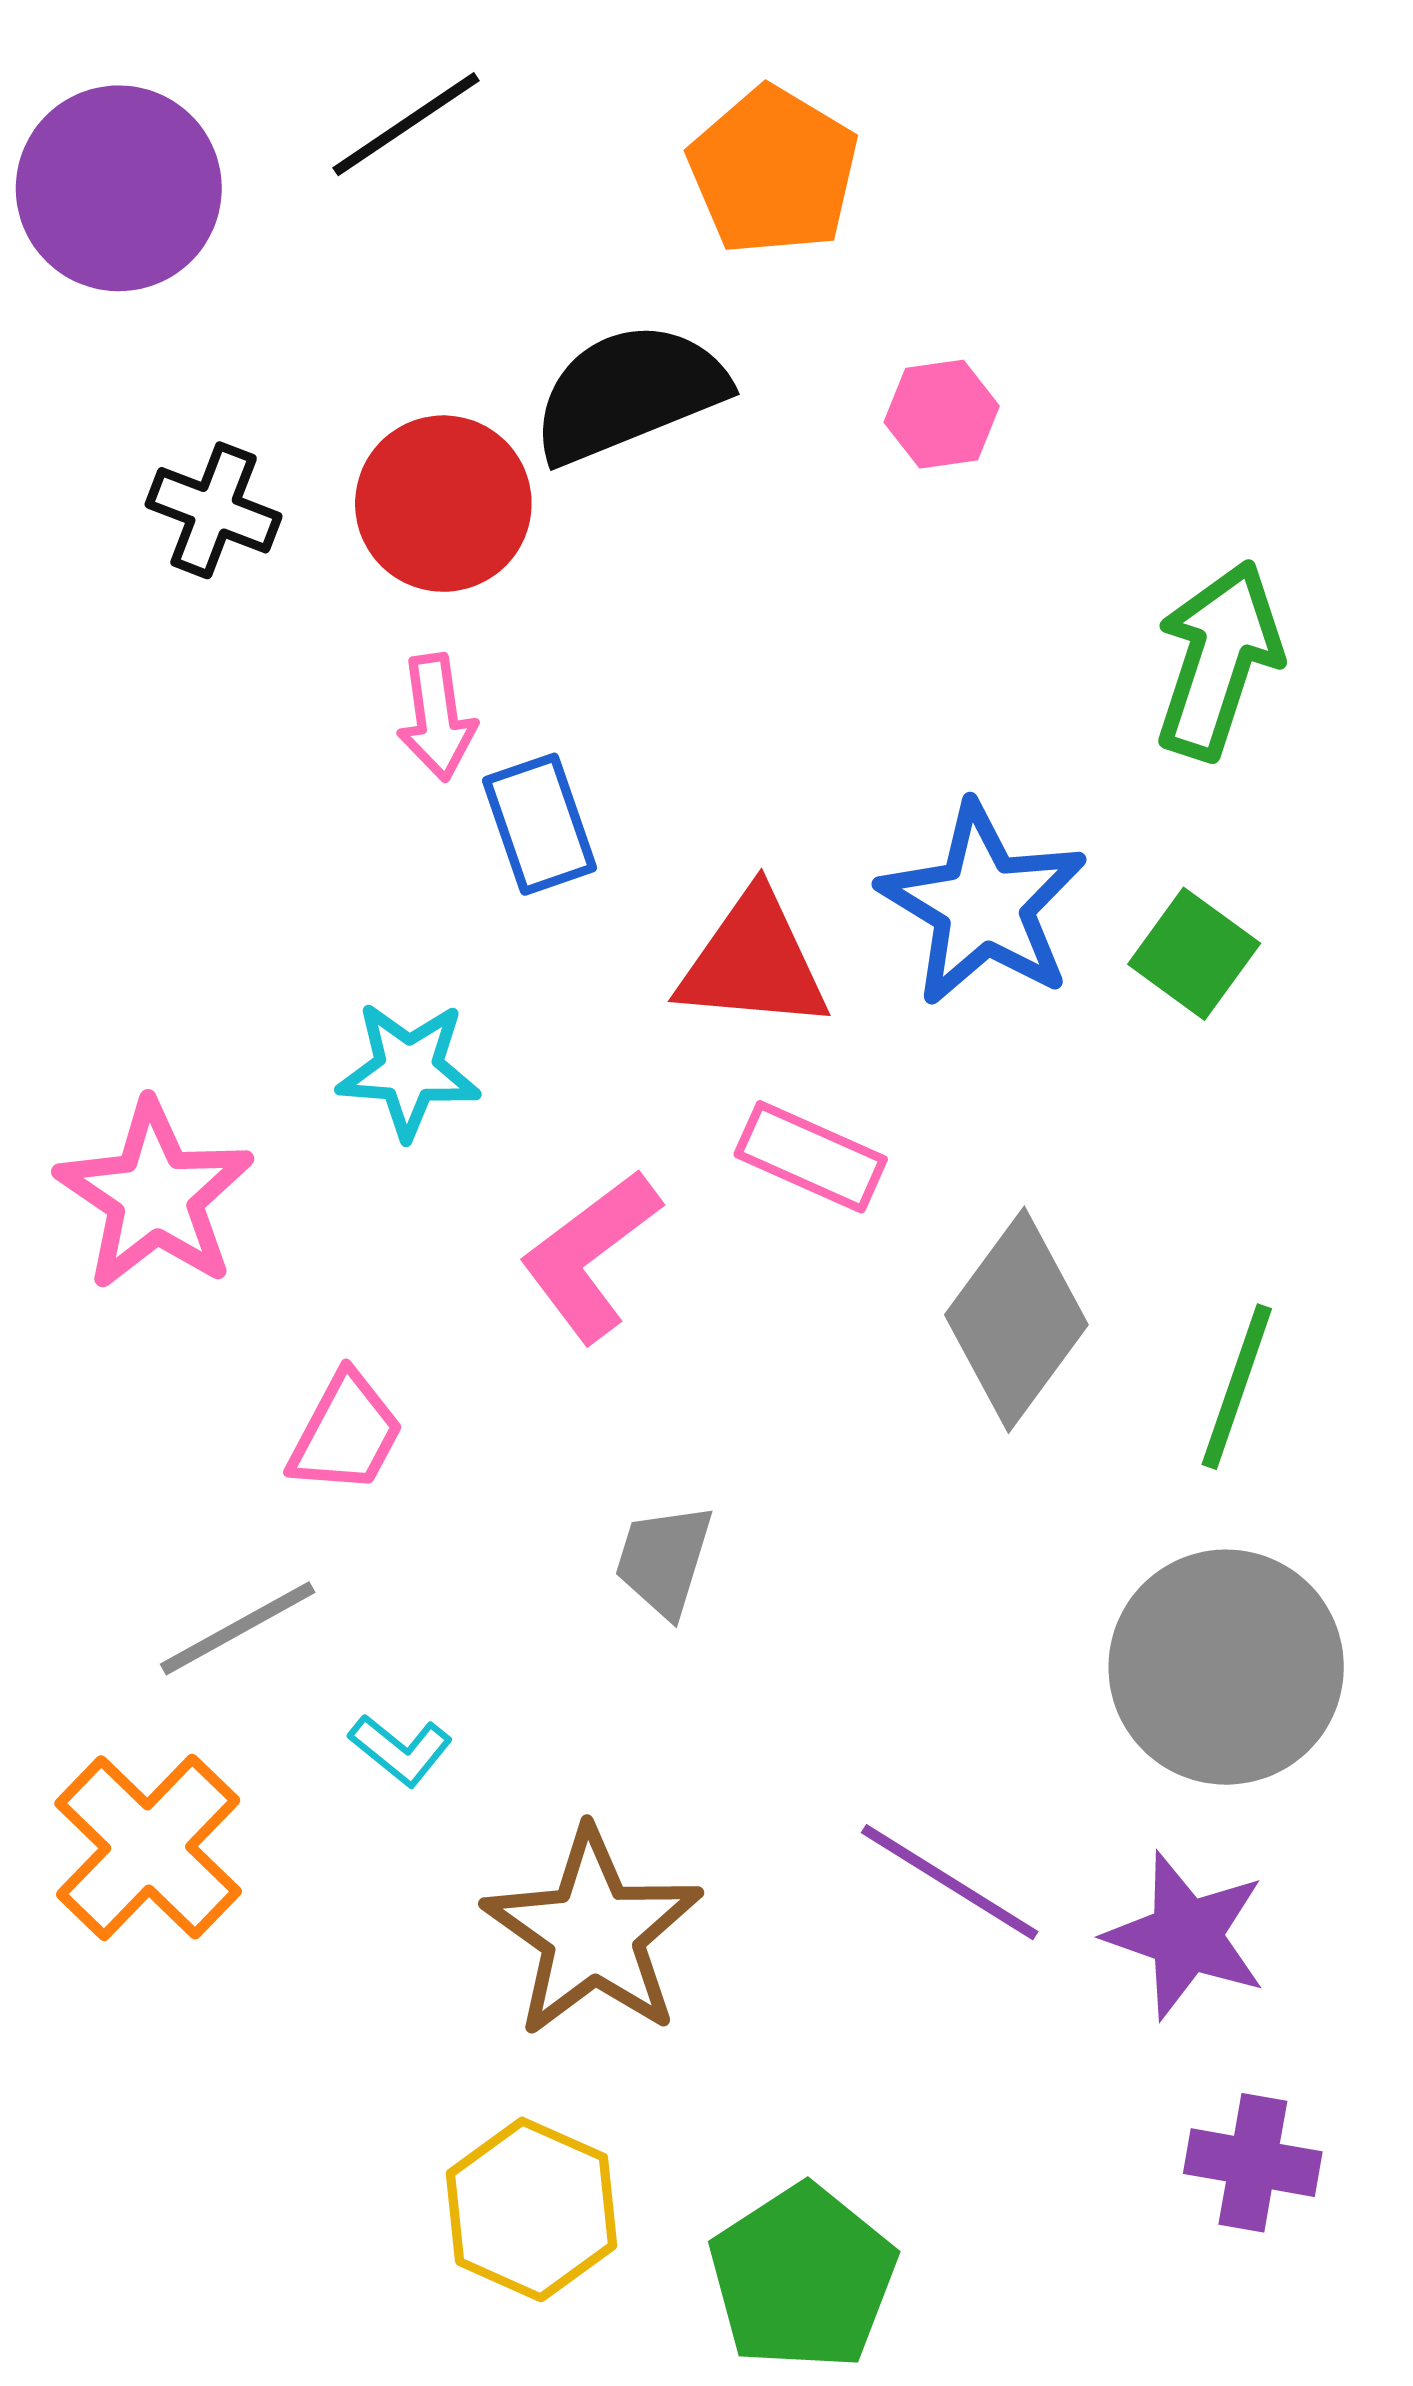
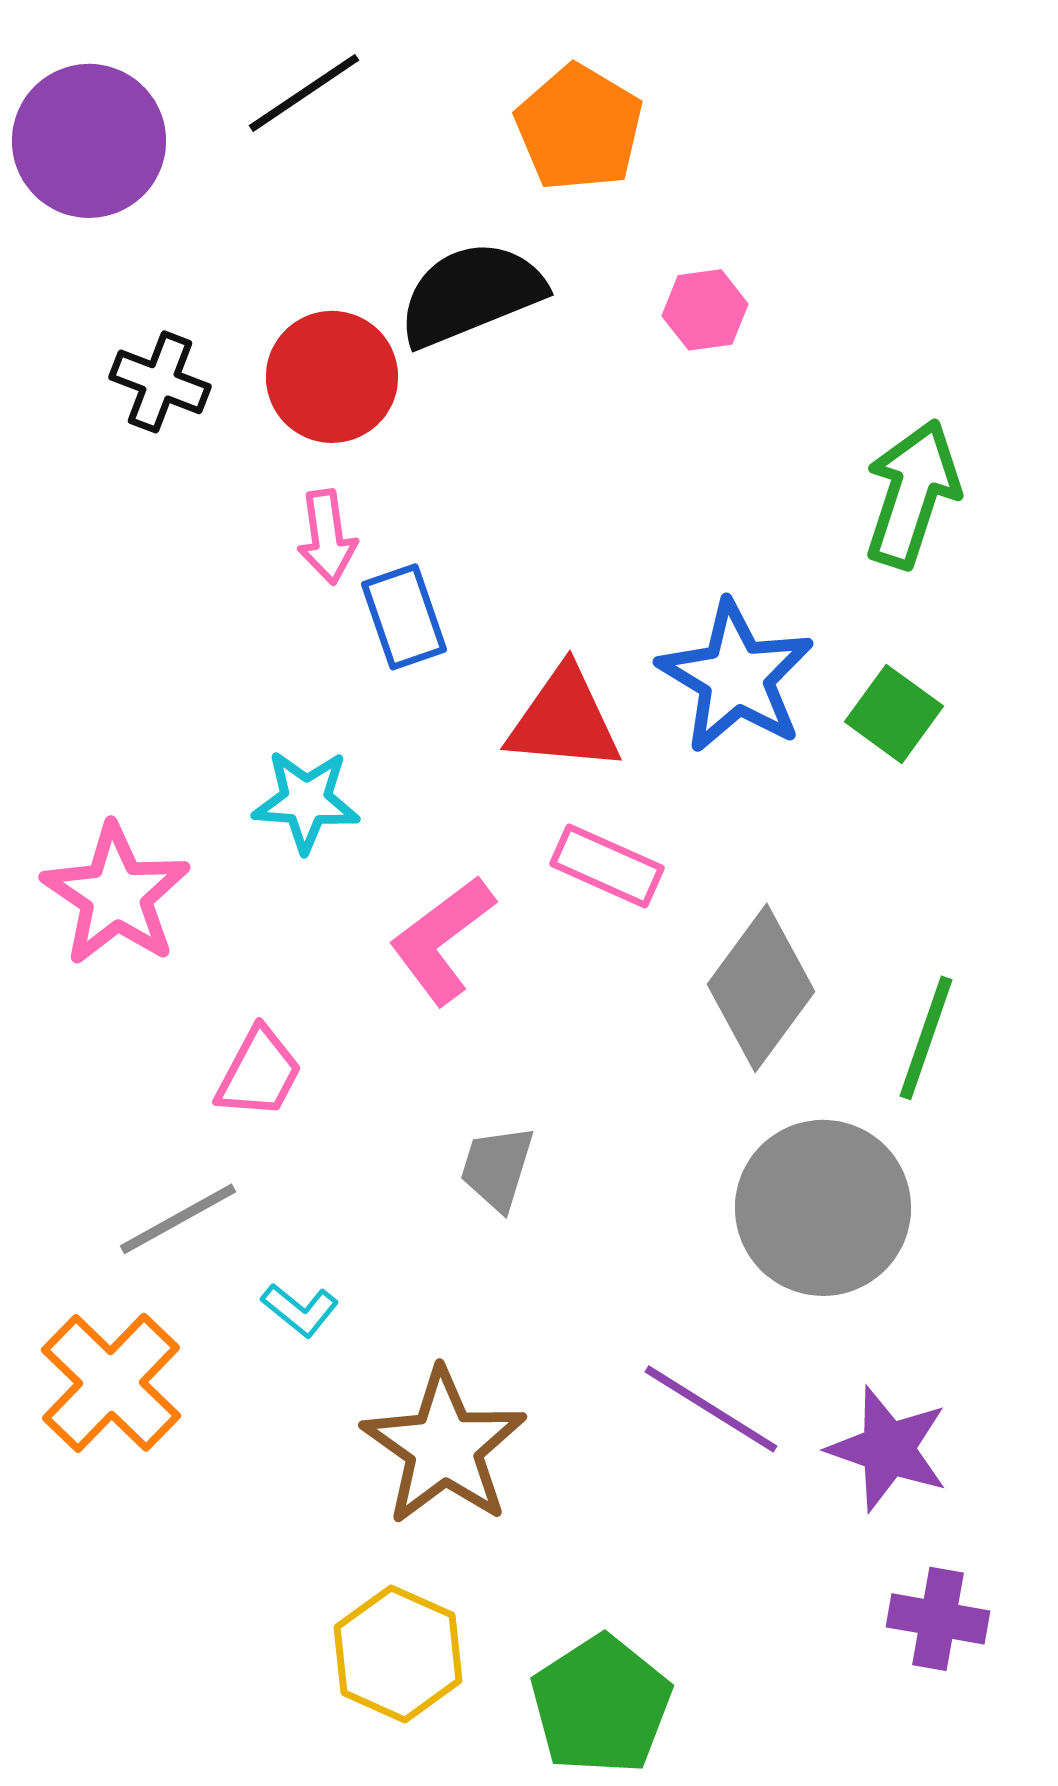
gray circle: (1226, 1667) -> (823, 1208), moved

